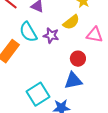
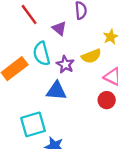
red circle: (78, 59) -> (107, 100), moved
blue triangle: (73, 81) -> (56, 91), moved

